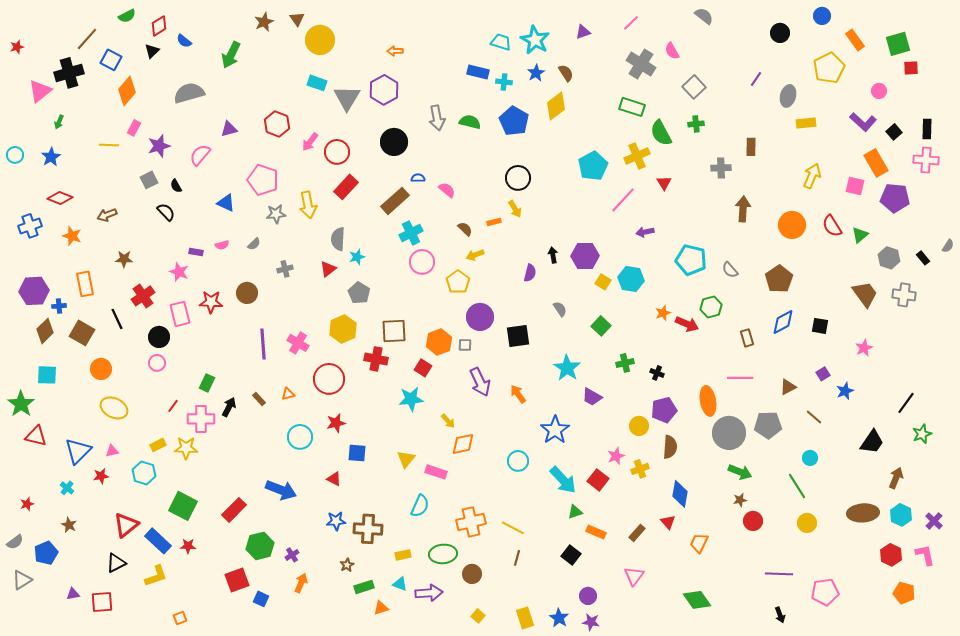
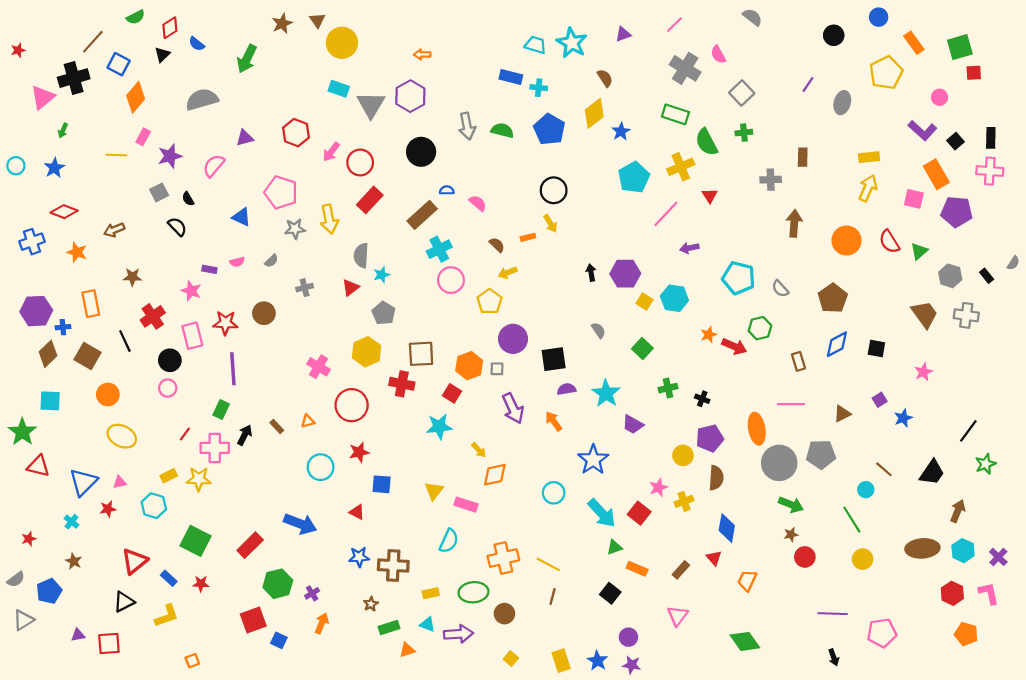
blue star: (536, 73) -> (621, 131), moved
yellow rectangle: (806, 123) -> (869, 157), moved
purple semicircle: (530, 273) -> (566, 389), moved, turned -114
purple line: (263, 344) -> (233, 369), moved
brown line: (814, 417) -> (884, 469), moved
blue rectangle: (158, 541) -> (169, 578), size x0.6

